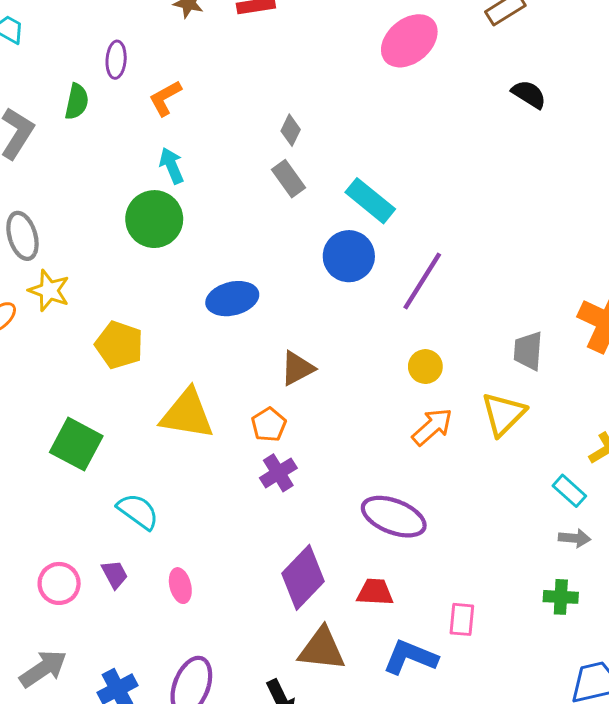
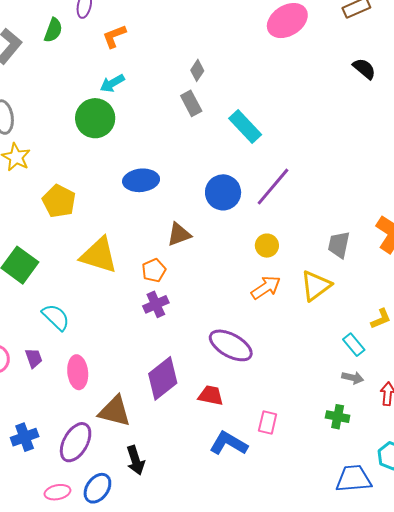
cyan arrow: (172, 166) -> (112, 83), turned -105
blue circle: (349, 256) -> (223, 192), moved
pink ellipse: (180, 586) -> (78, 372), size x1.4
brown triangle: (322, 649) -> (115, 411), moved

